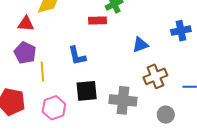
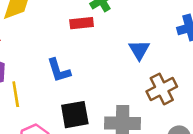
blue triangle: (140, 45) -> (139, 50), turned -36

